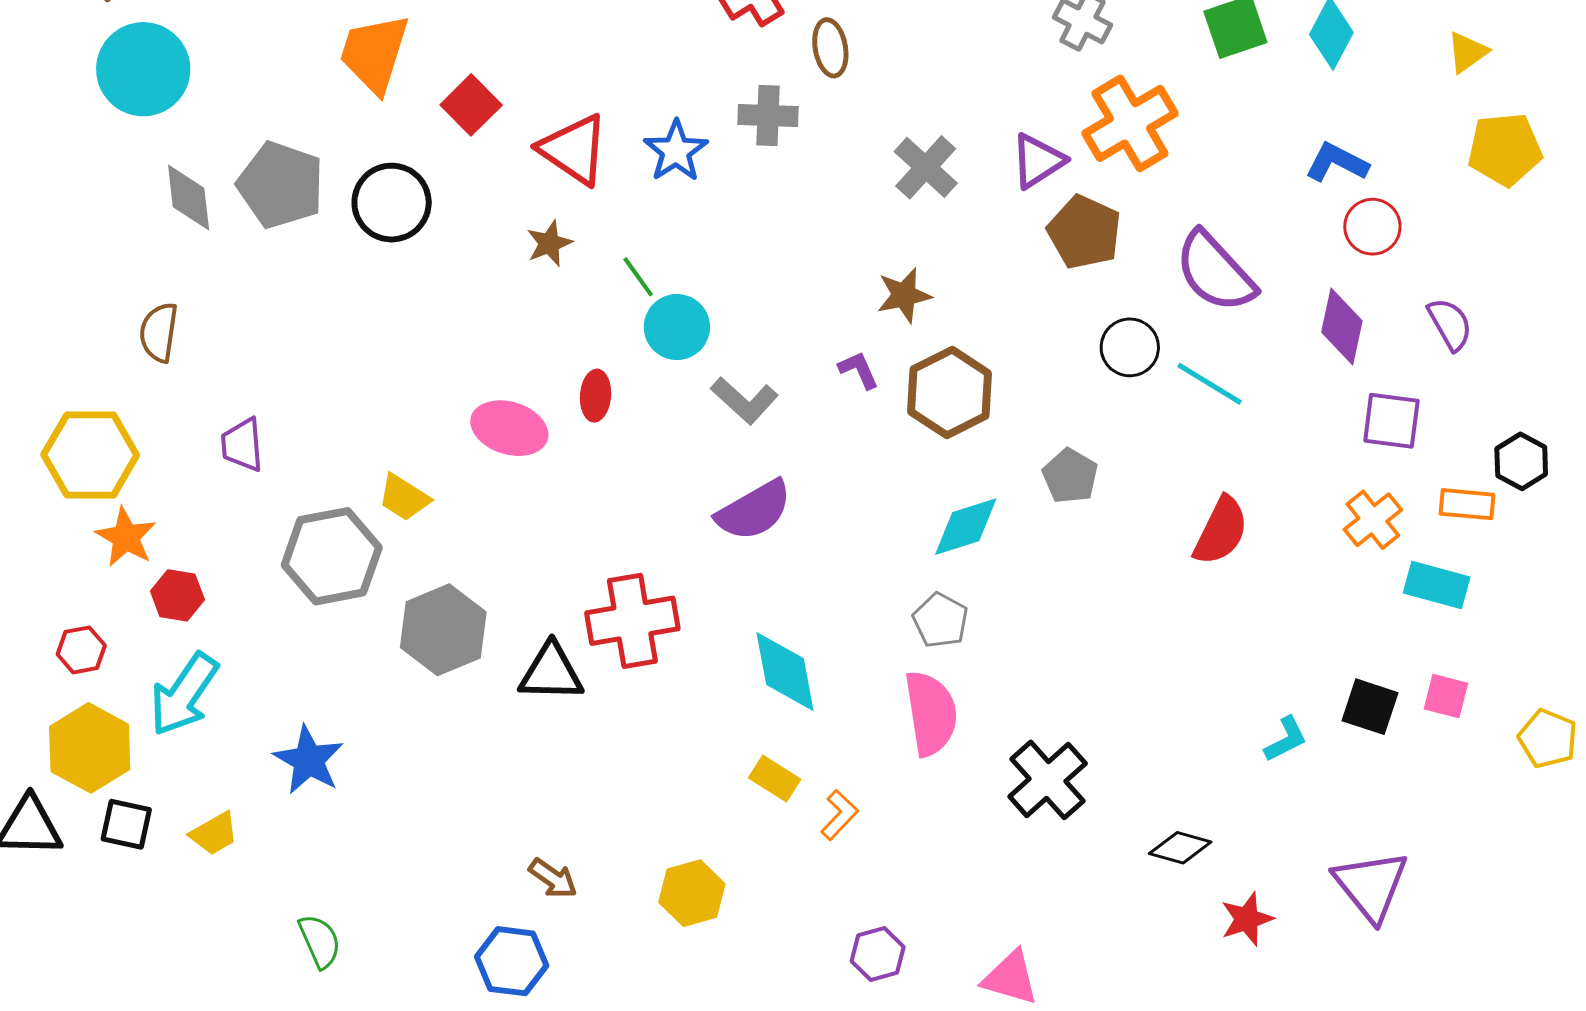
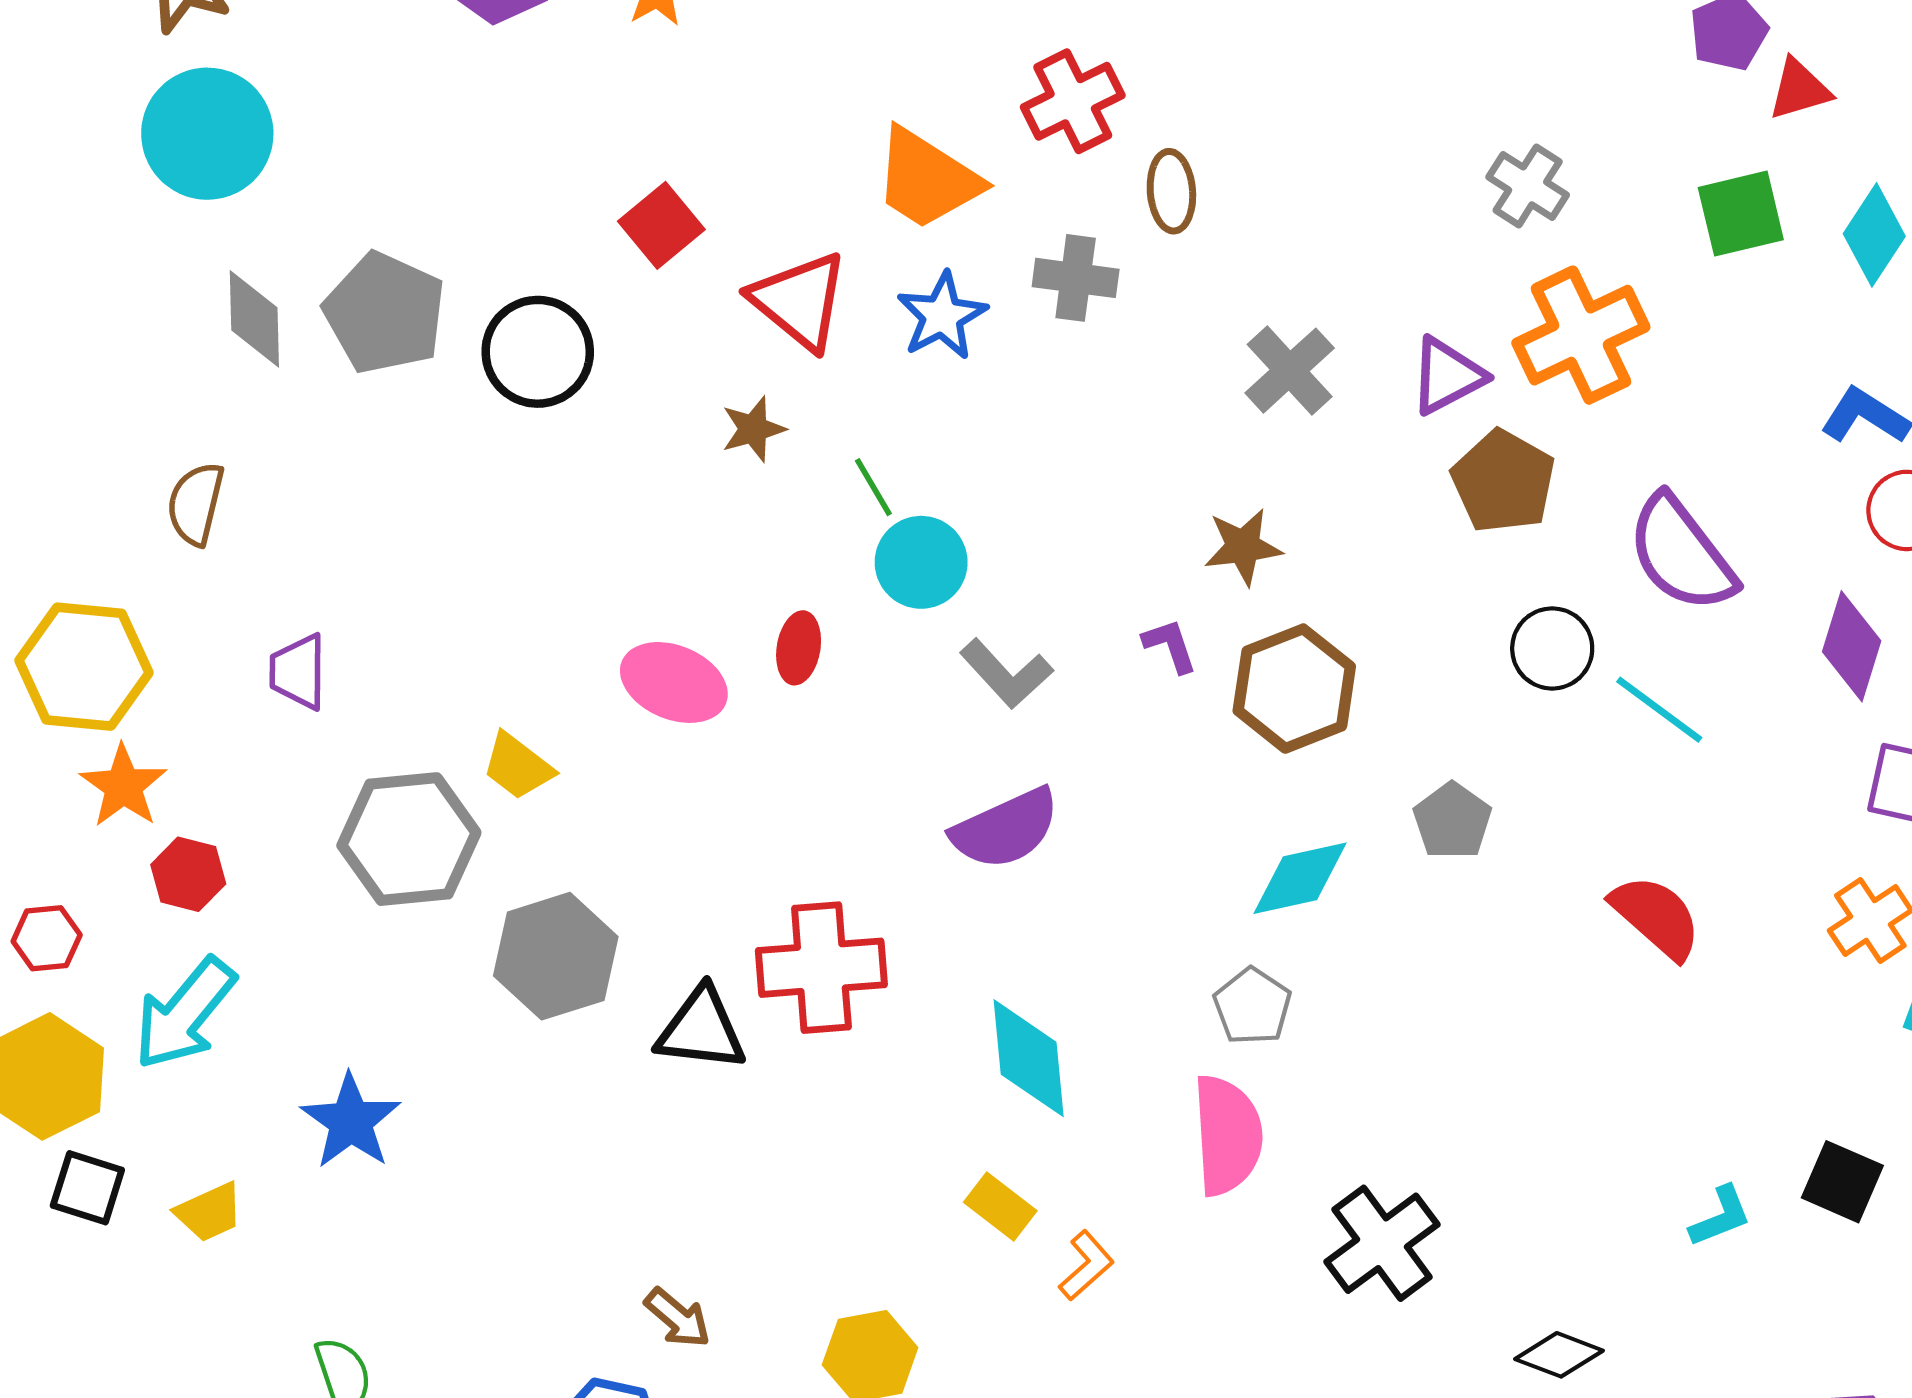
orange trapezoid: (374, 53) -> (927, 179), moved, turned -80
red semicircle: (1221, 531) -> (1656, 917), turned -80

